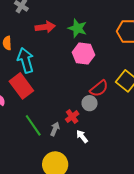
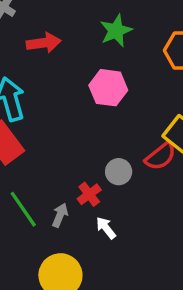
green star: (77, 28) -> (116, 31), moved, turned 30
red semicircle: (99, 89) -> (161, 156), moved

